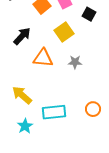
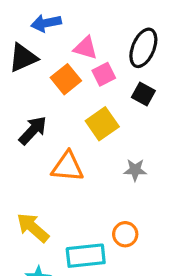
gray star: (75, 62) -> (135, 170), moved
orange circle: (93, 109) -> (125, 234), moved

